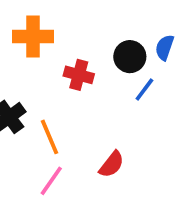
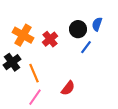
orange cross: (33, 37) -> (23, 35), moved, turned 30
red cross: (79, 75) -> (50, 39), turned 35

